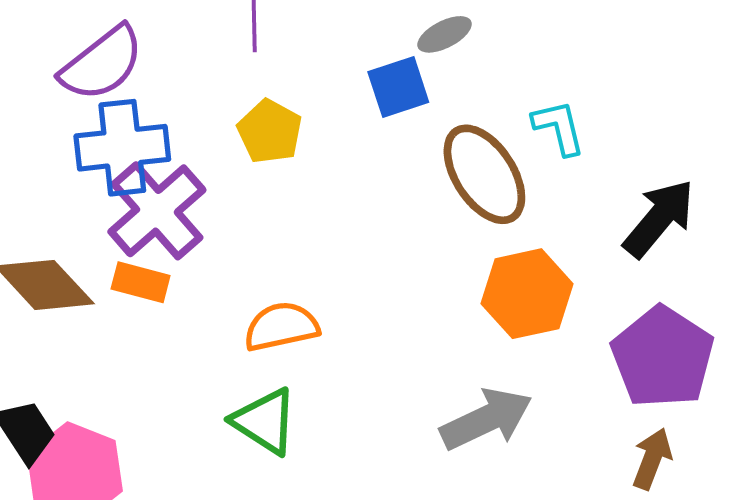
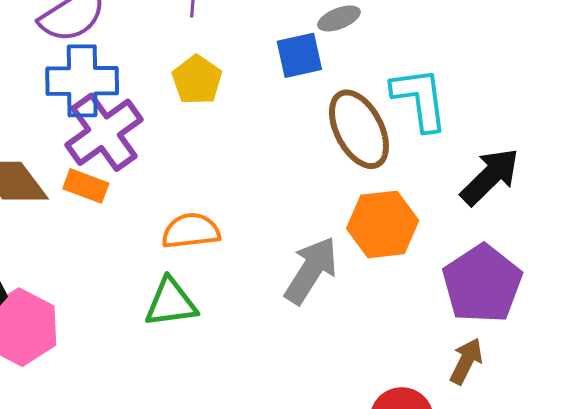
cyan L-shape: (559, 127) -> (420, 99), size x1.5
gray arrow: (486, 419) -> (311, 270), moved, turned -38
green triangle: (265, 421) -> (171, 303), turned -46

